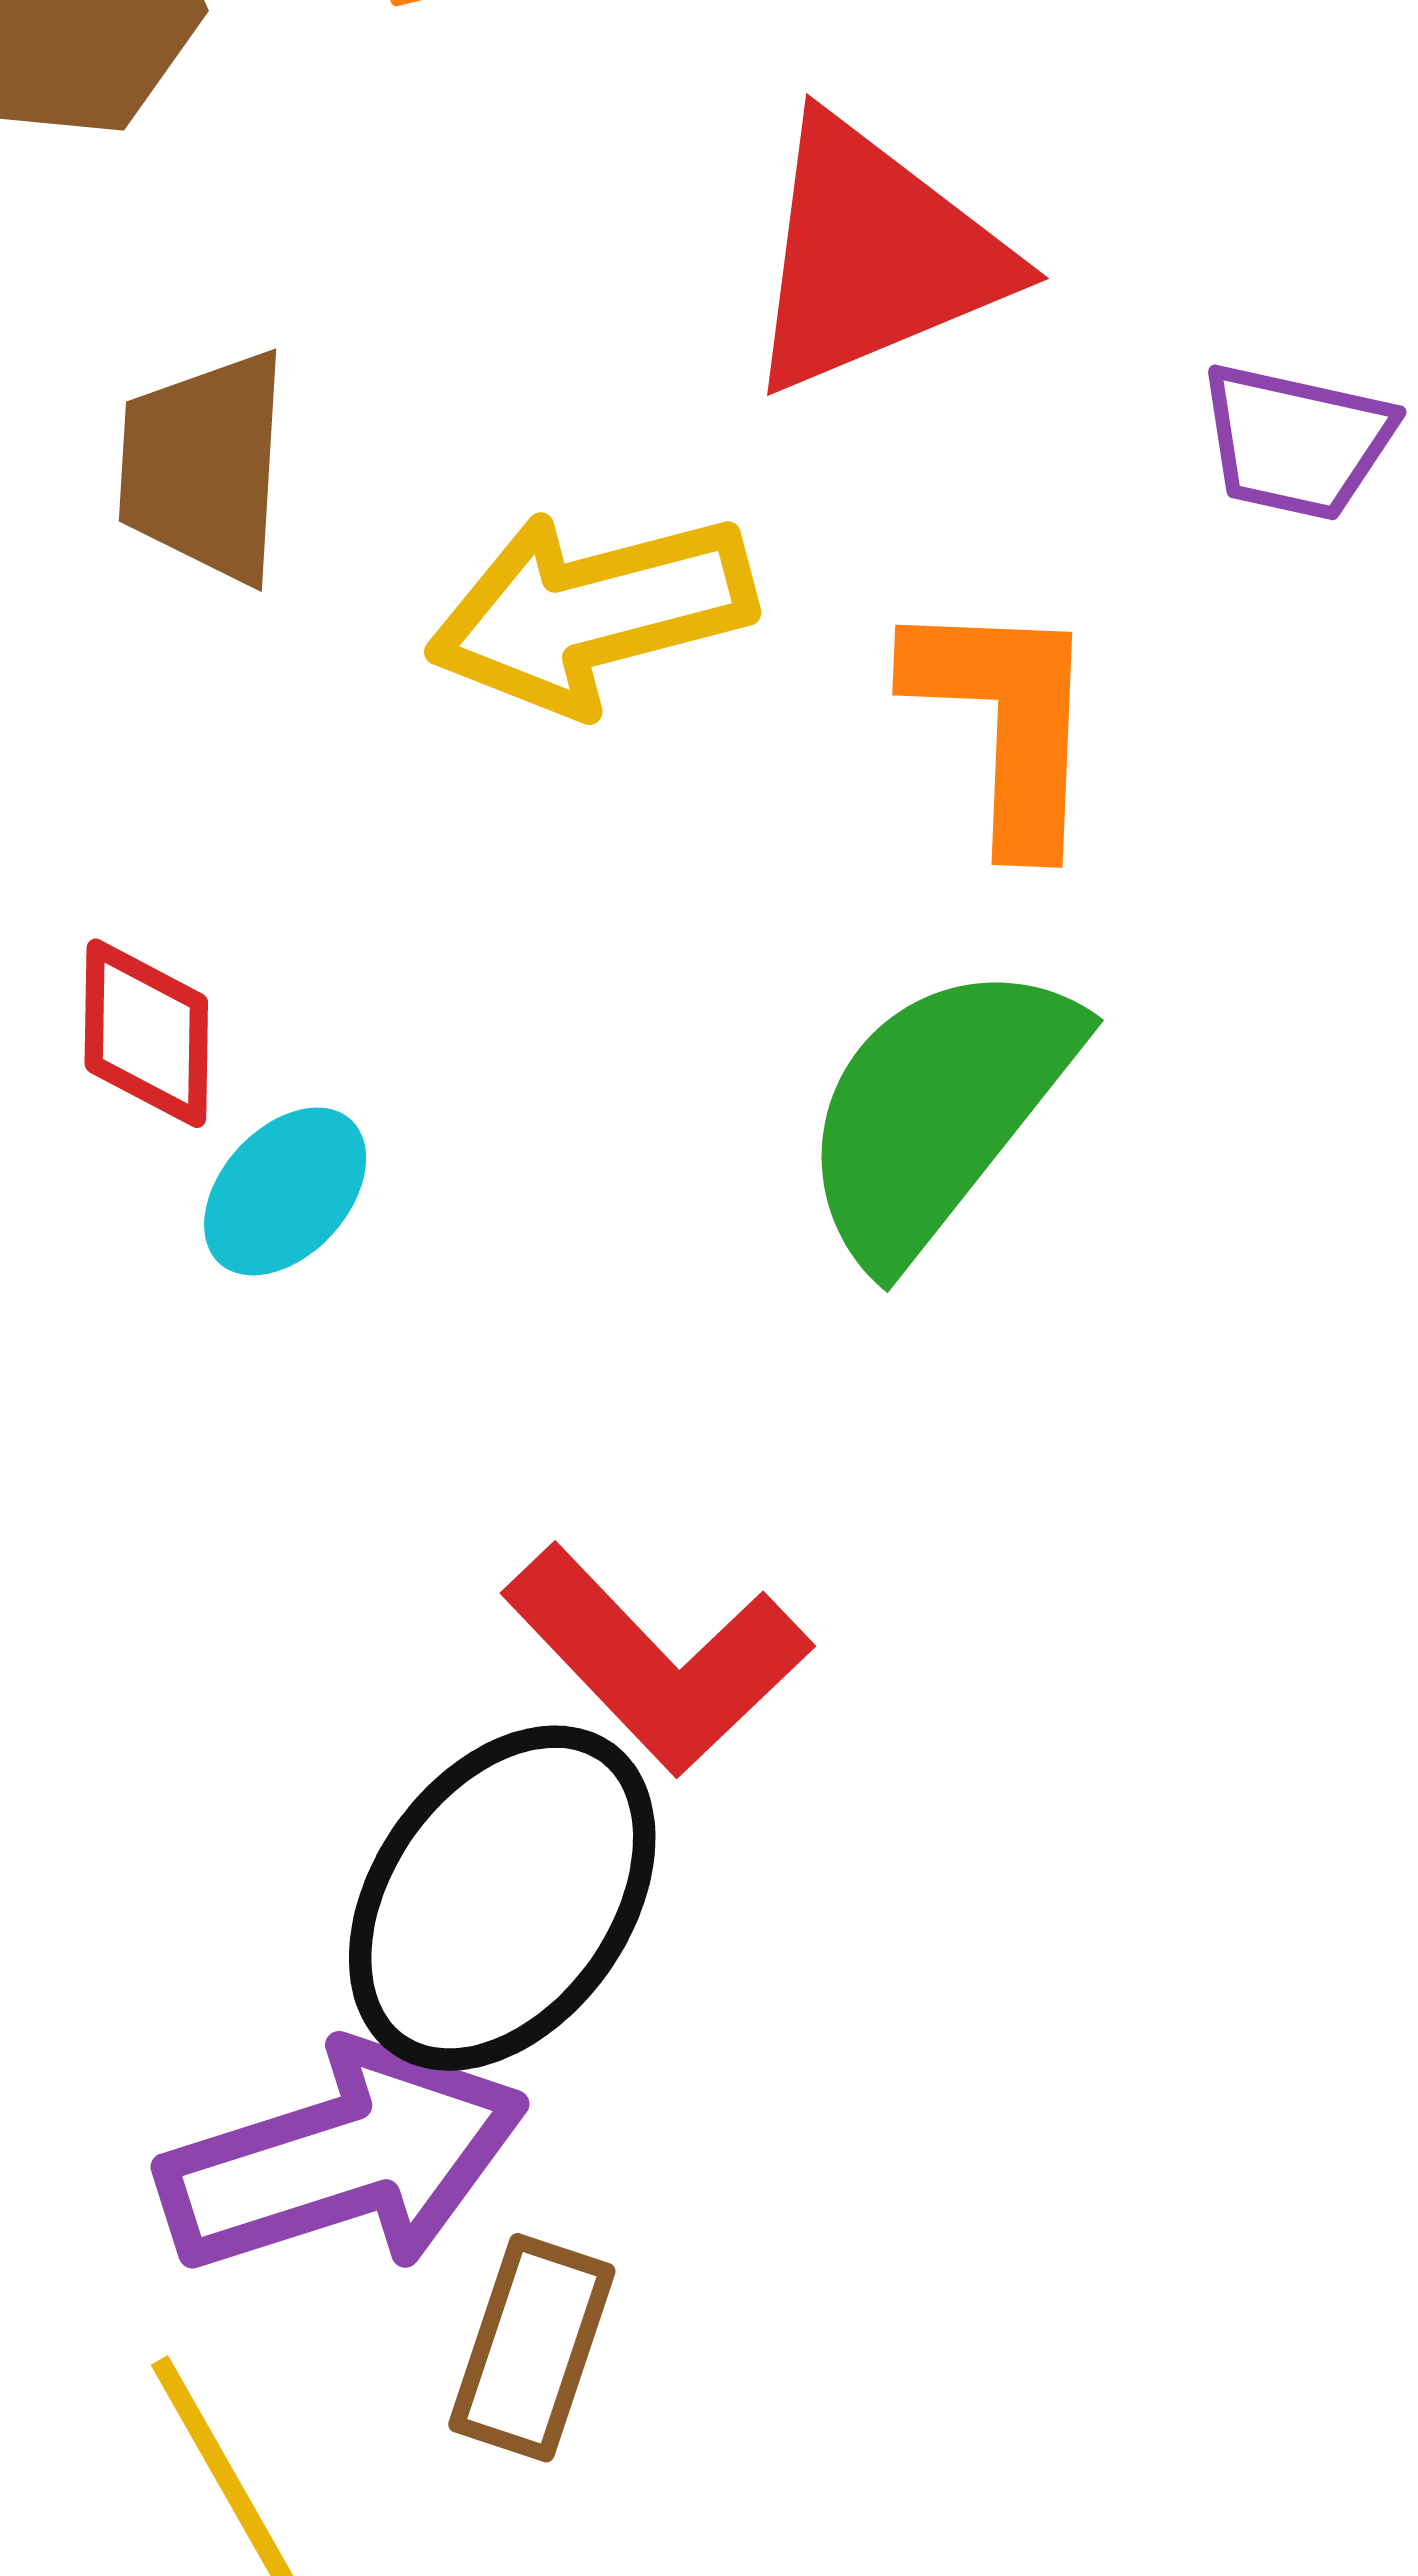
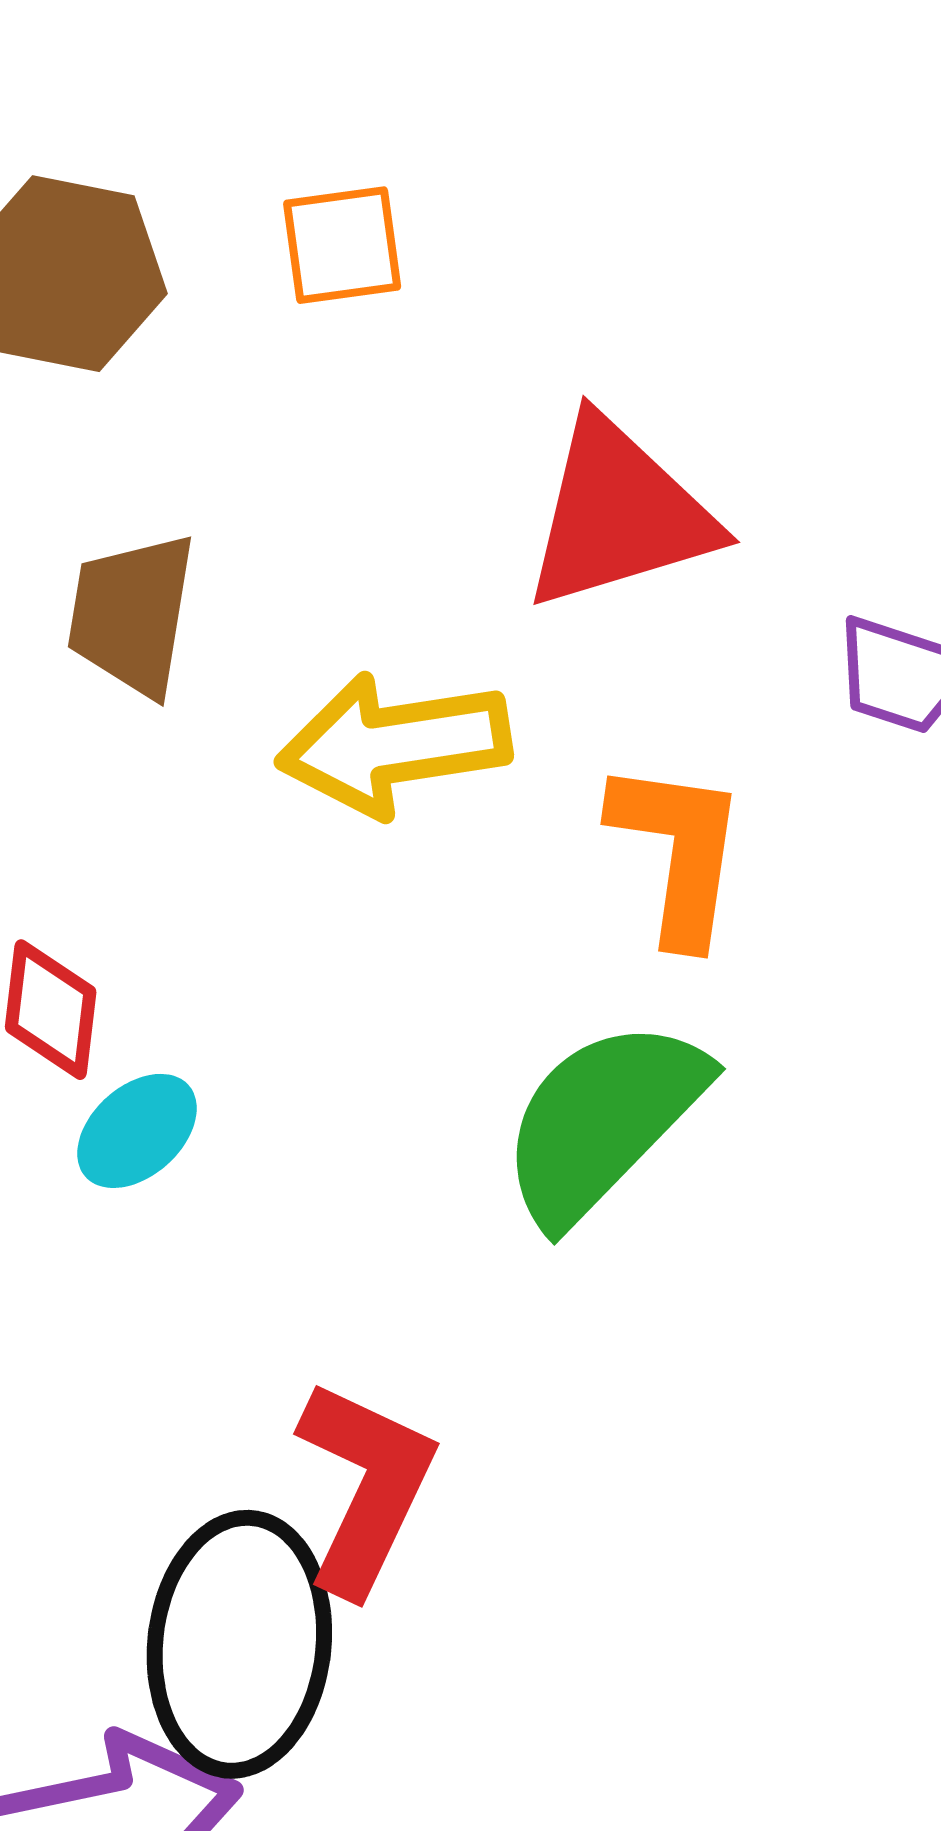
red L-shape: (657, 1659) -> (366, 1487), turned -117
black ellipse: (502, 1898) -> (239, 1644), turned -35

